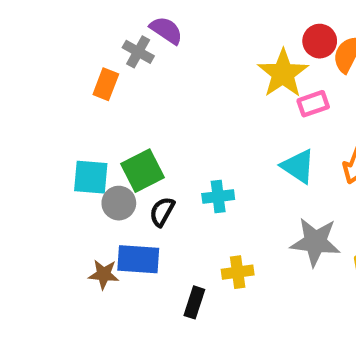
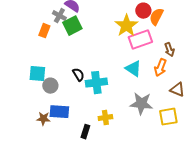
pink rectangle: (313, 104) -> (140, 40), size x1.6
green square: (143, 171) -> (72, 26), moved
cyan cross: (218, 197) -> (96, 83), size x1.5
black semicircle: (162, 212) -> (78, 75), moved, turned 120

